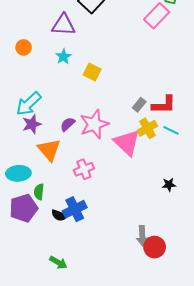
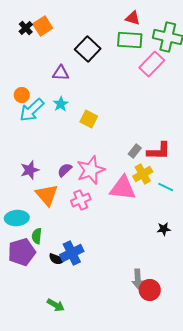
purple triangle: (63, 25) -> (61, 73), size x0.7
cyan arrow: (29, 104) -> (32, 110), moved
cyan line: (171, 130) -> (166, 187), moved
pink triangle: (127, 143) -> (123, 188), turned -36
pink cross: (84, 169) -> (81, 200), moved

